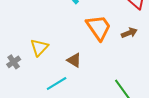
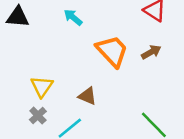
gray cross: (14, 62) -> (38, 116), moved

